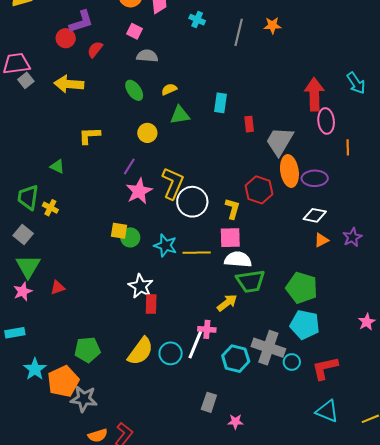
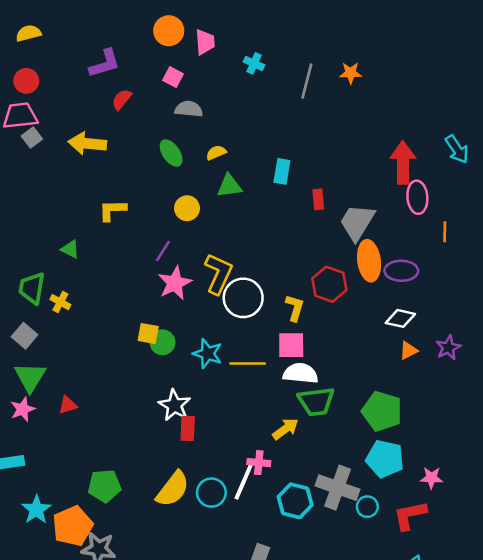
red circle: (66, 38) -> (26, 81), moved
pink star: (367, 322) -> (431, 478), moved, turned 30

